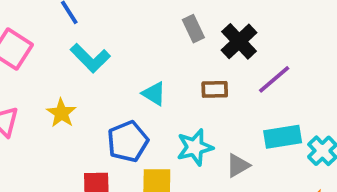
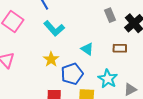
yellow star: (61, 113) -> (51, 59), moved
cyan star: (195, 147) -> (108, 79), turned -30

